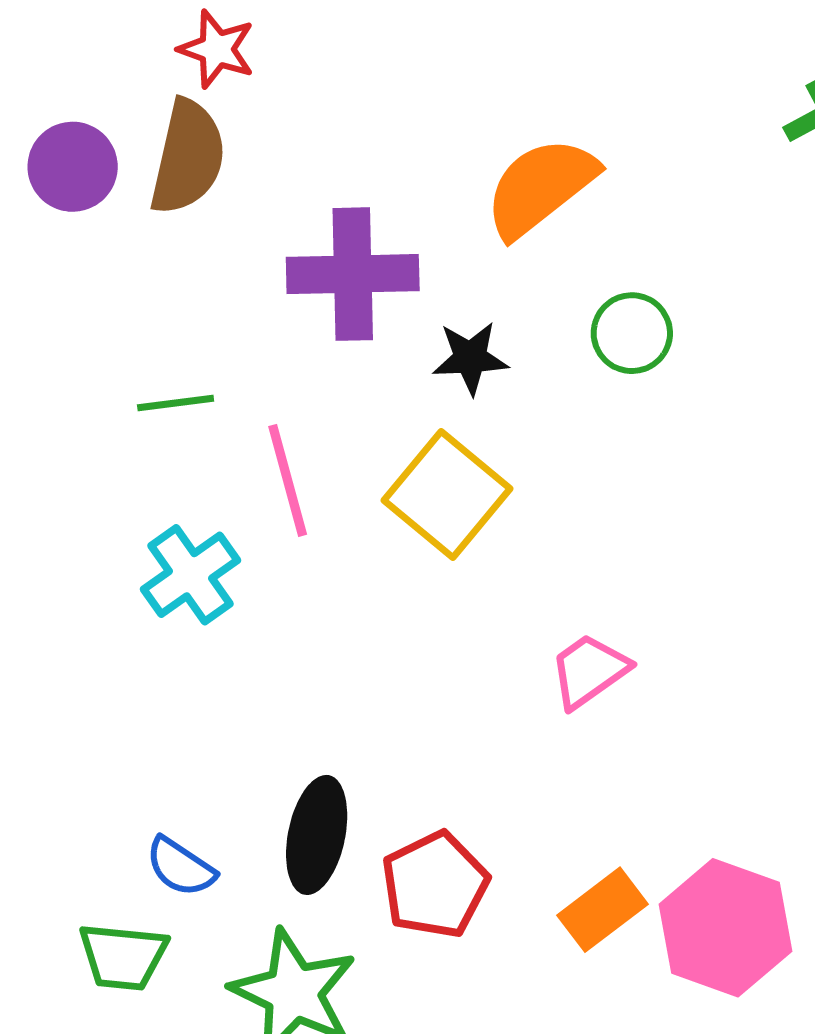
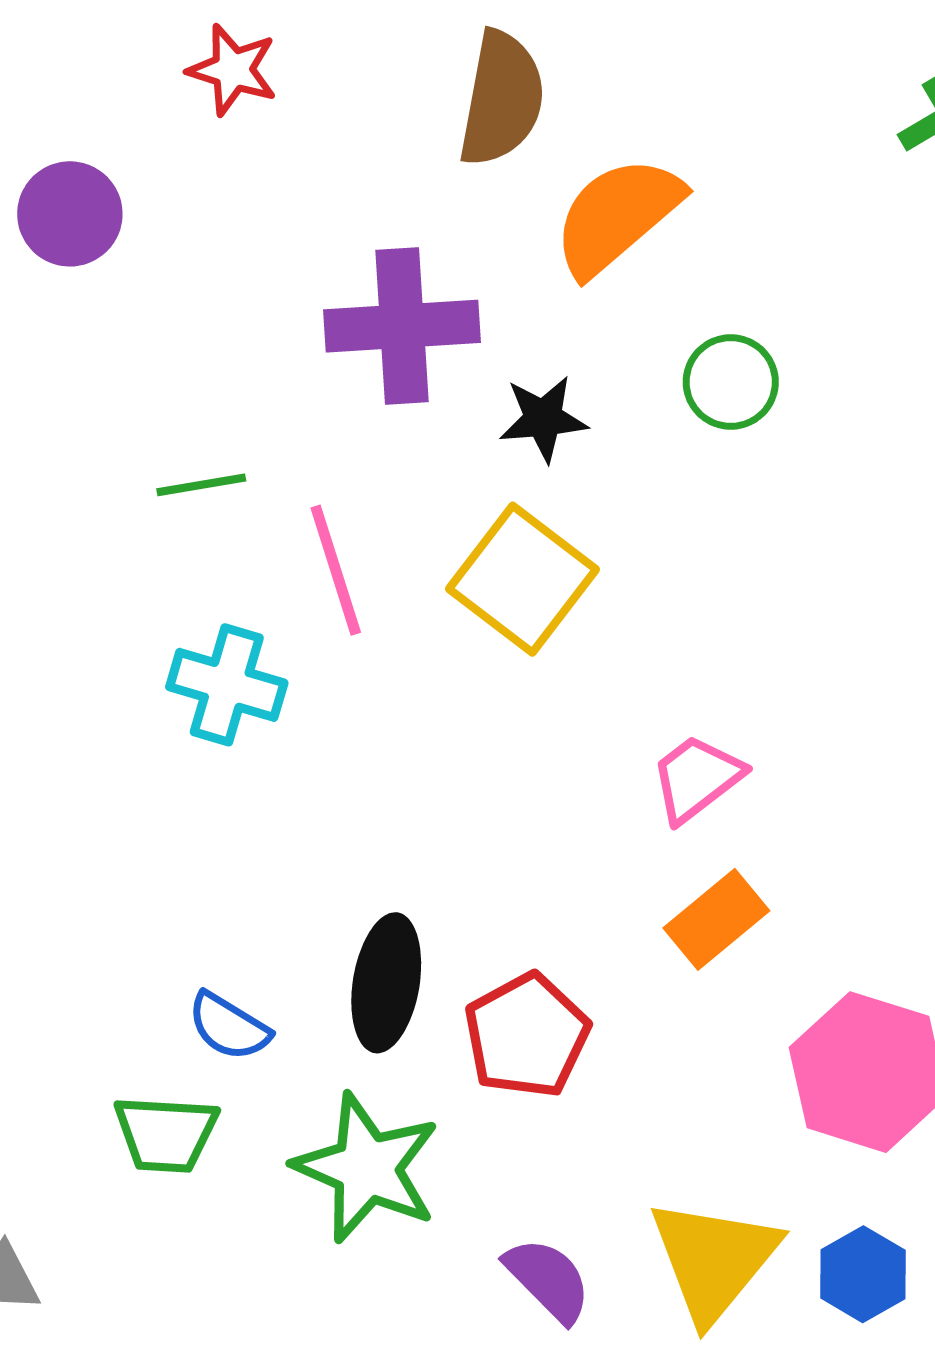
brown semicircle: (188, 157) -> (502, 99), moved
cyan cross: (191, 575) -> (227, 685), turned -36
orange rectangle: (602, 910) -> (716, 919), moved

